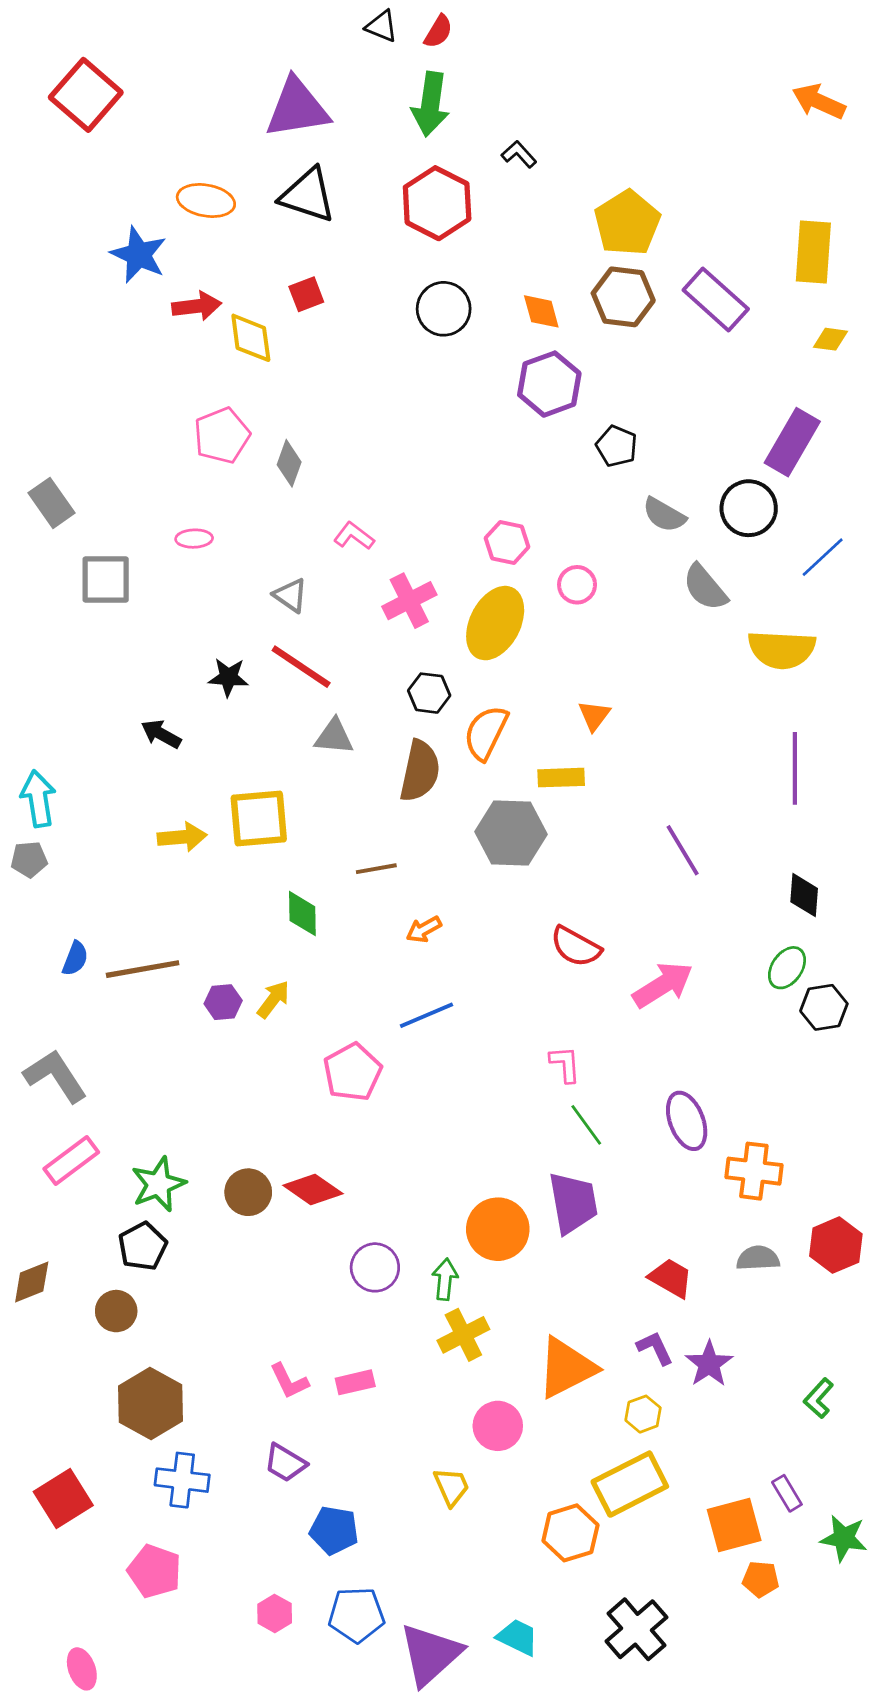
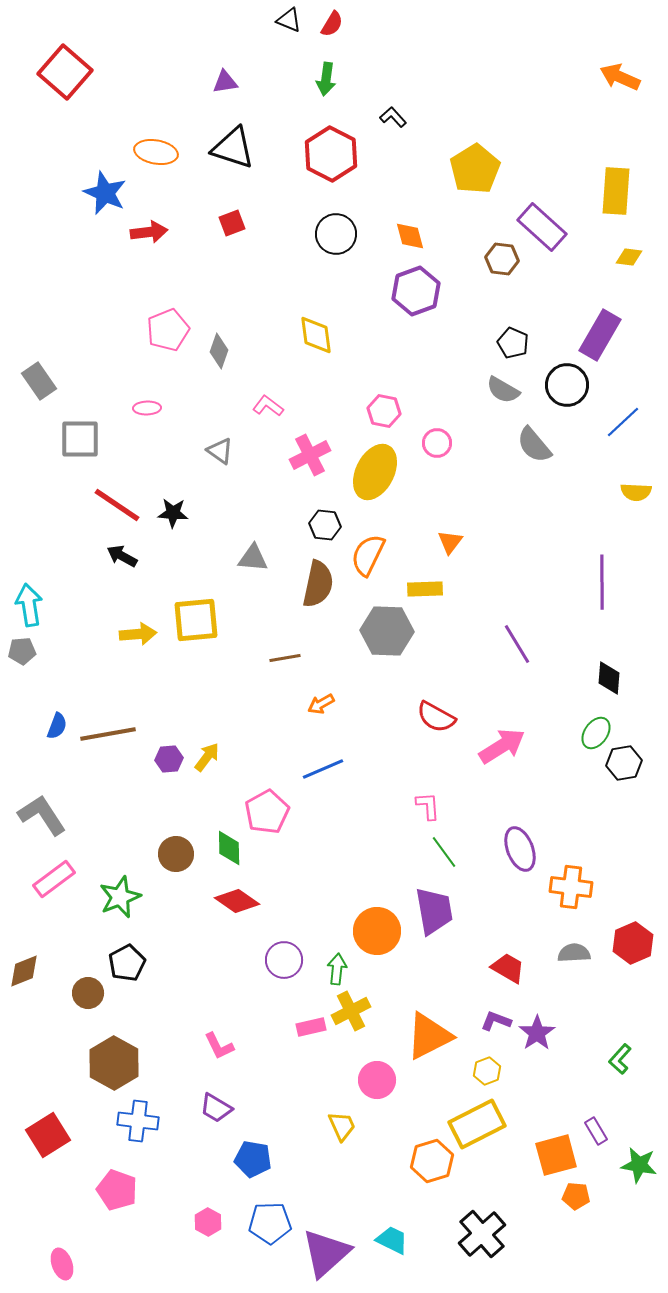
green arrow: (430, 104) -> (326, 79), size x0.7
purple triangle: (297, 108) -> (225, 82), size x0.5
brown hexagon: (623, 297) -> (502, 259), moved, size x0.7
yellow diamond: (251, 338) -> (316, 335), moved
black pentagon: (617, 446) -> (513, 343), moved
yellow semicircle: (782, 649) -> (636, 492), moved, size x0.6
red line: (301, 667) -> (117, 505), moved
green diamond: (302, 914) -> (229, 848), moved
brown circle: (248, 1192) -> (176, 854), moved
black pentagon: (143, 1246) -> (127, 963), moved
purple L-shape: (655, 1348) -> (496, 1021), turned -44
pink rectangle: (355, 1382) -> (311, 1027), moved

